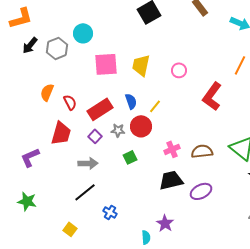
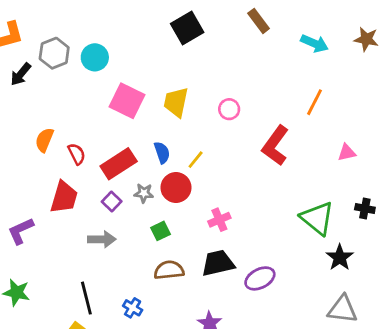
gray hexagon: (57, 48) -> (54, 53), moved
pink square: (106, 64) -> (127, 101), turned 30
brown semicircle: (202, 151) -> (169, 270), moved
black line: (85, 192) -> (86, 298), moved, turned -65

